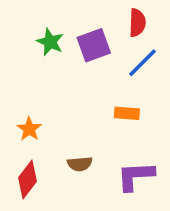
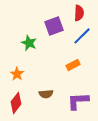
green star: (50, 42) -> (29, 43), moved
orange rectangle: (127, 113) -> (73, 65), turned -32

